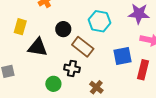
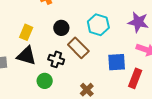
yellow rectangle: (20, 27) -> (26, 32), moved
black triangle: (38, 47) -> (26, 56), moved
black cross: (72, 68) -> (56, 59), moved

